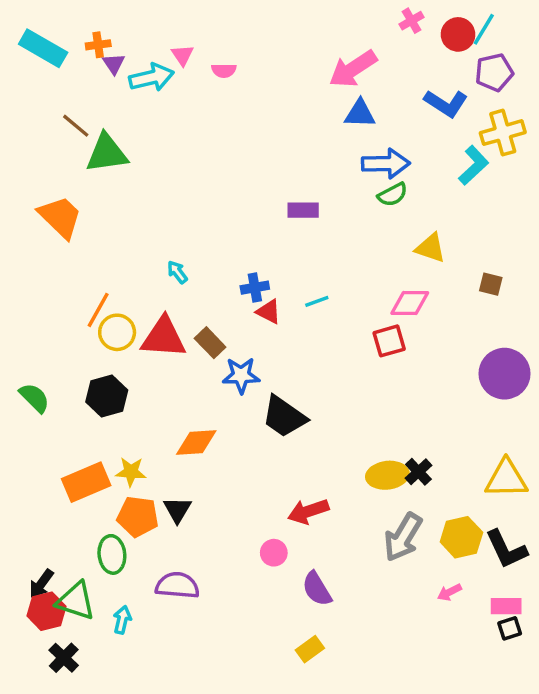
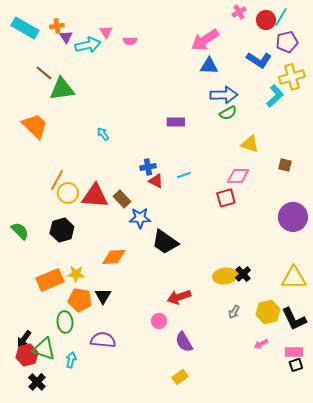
cyan arrow: (177, 272) -> (103, 134), moved
gray arrow: (403, 537) -> (234, 312), size x0.5

